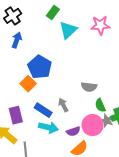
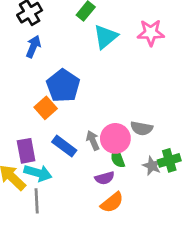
gray semicircle: (89, 87) -> (142, 128), moved
green semicircle: (100, 105) -> (118, 158), moved
pink circle: (93, 125) -> (115, 138), moved
cyan arrow: (48, 127) -> (38, 173), moved

